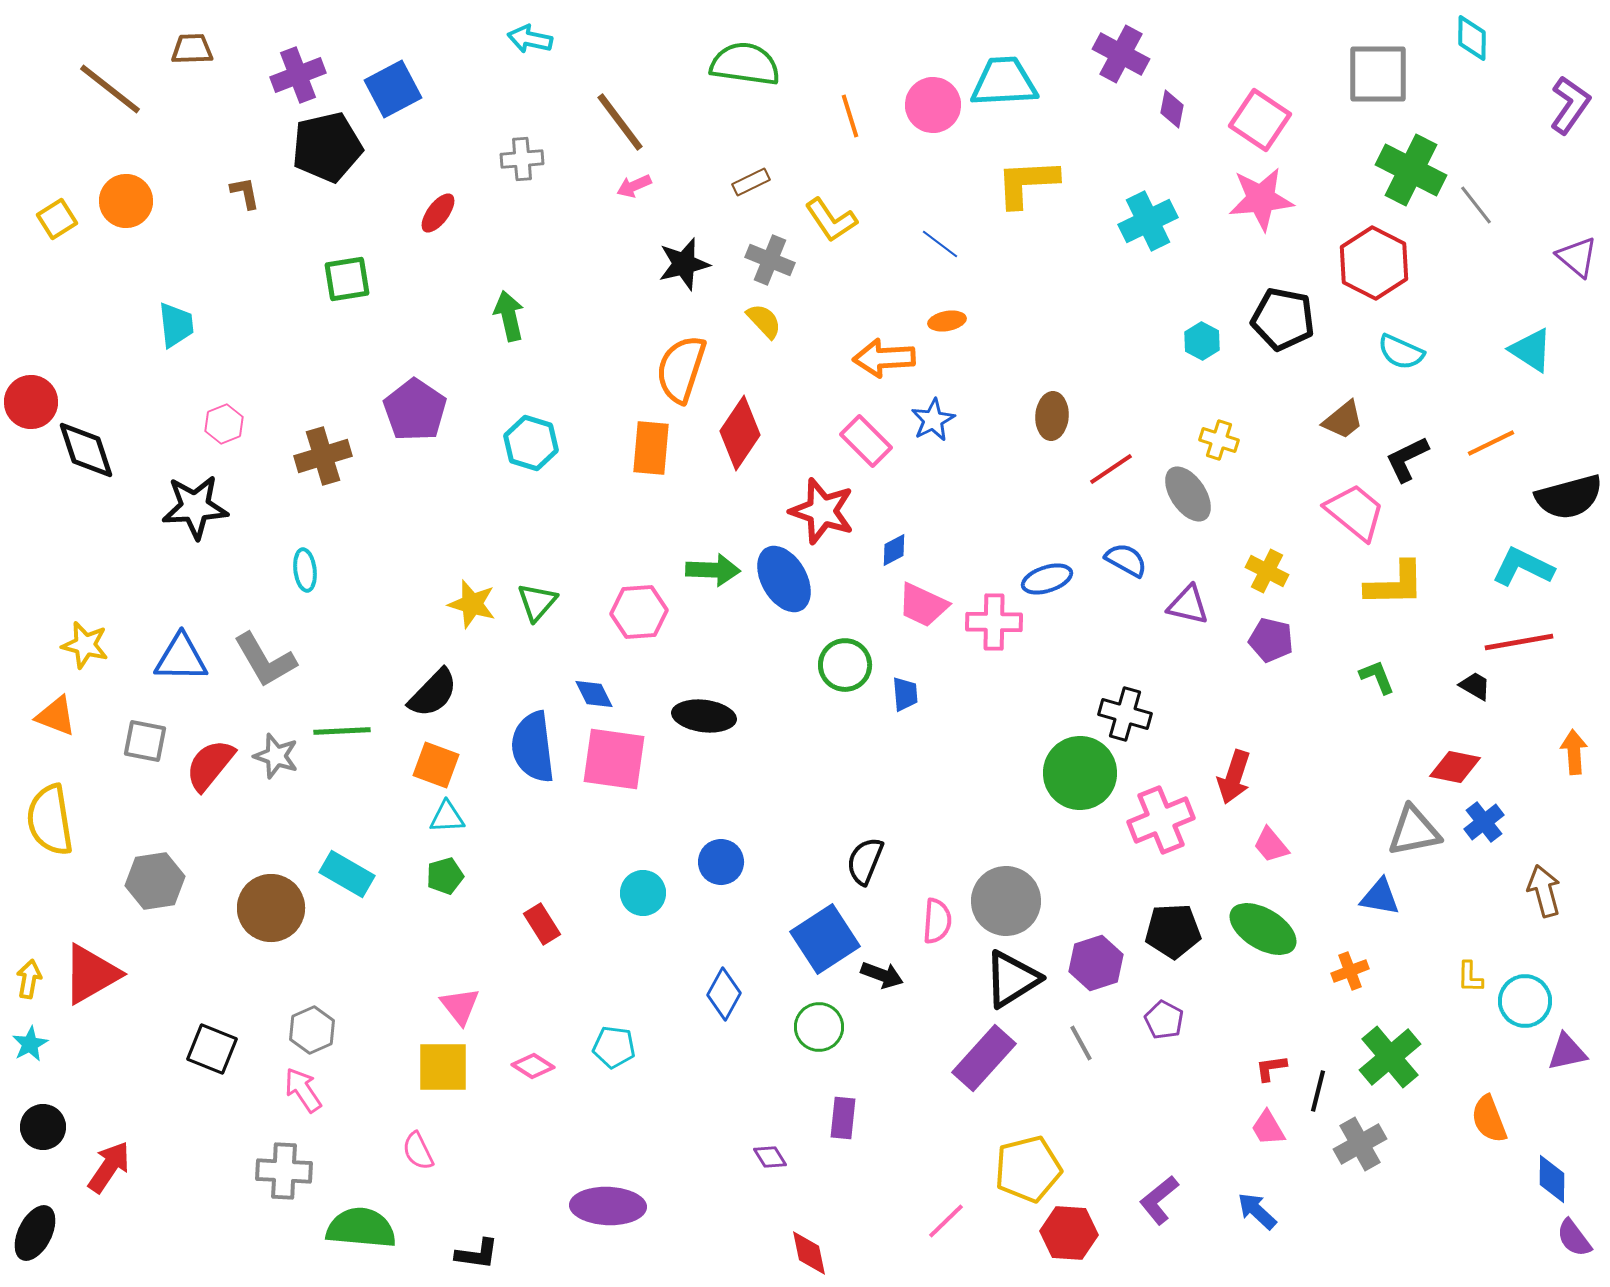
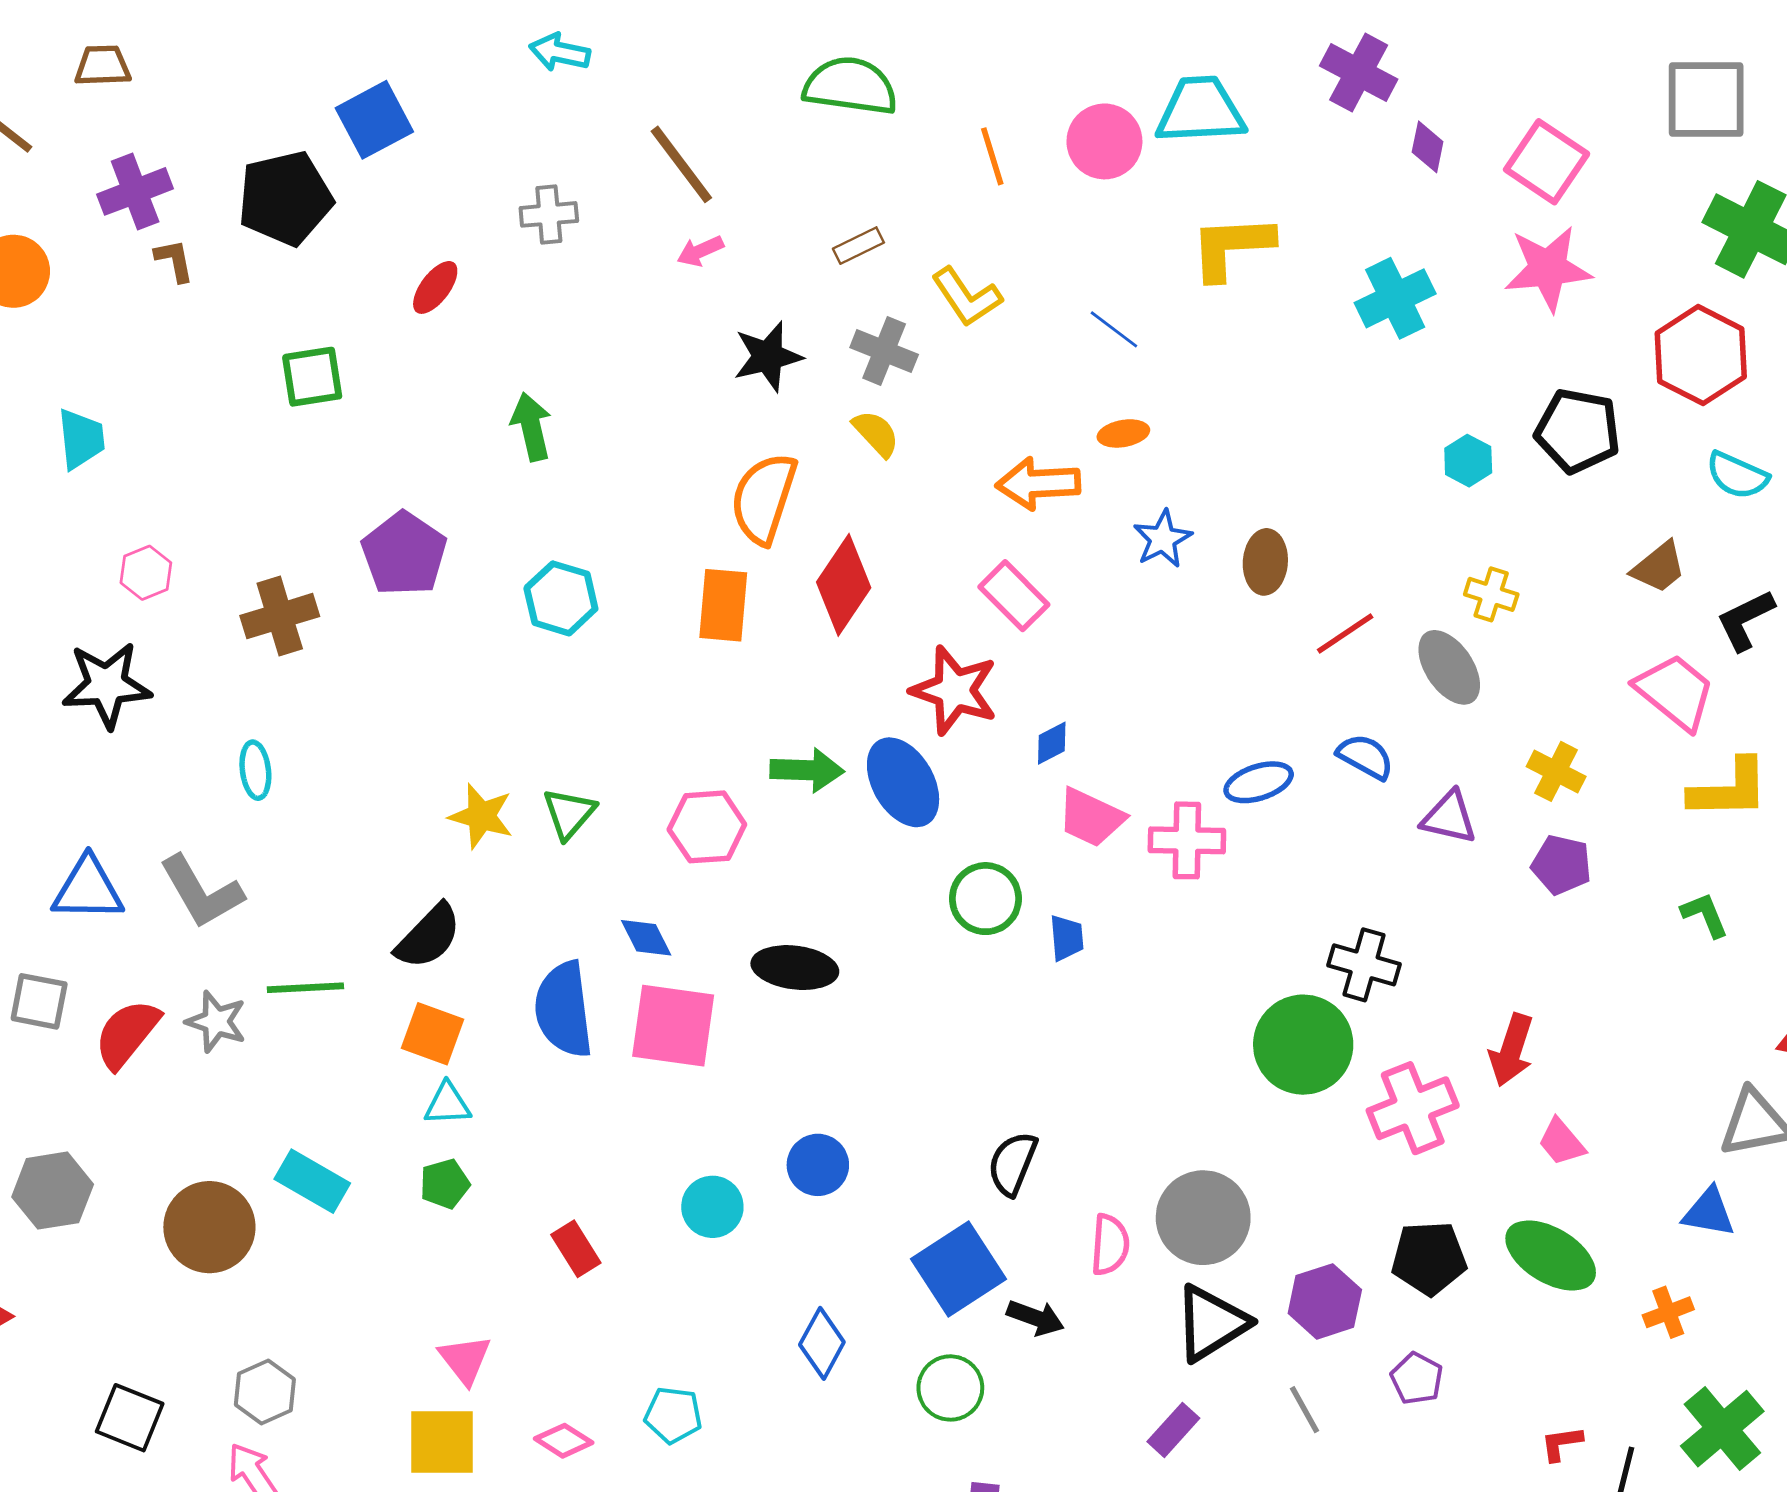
purple cross: (298, 75) -> (135, 191), moved
blue star: (933, 420) -> (1163, 539), moved
purple rectangle: (984, 1058) -> (1173, 1430), size x0.6

